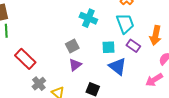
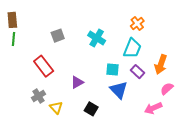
cyan trapezoid: (125, 23) -> (132, 48), turned 35
gray square: (72, 46) -> (58, 36), moved
red rectangle: (25, 59) -> (44, 66), moved

